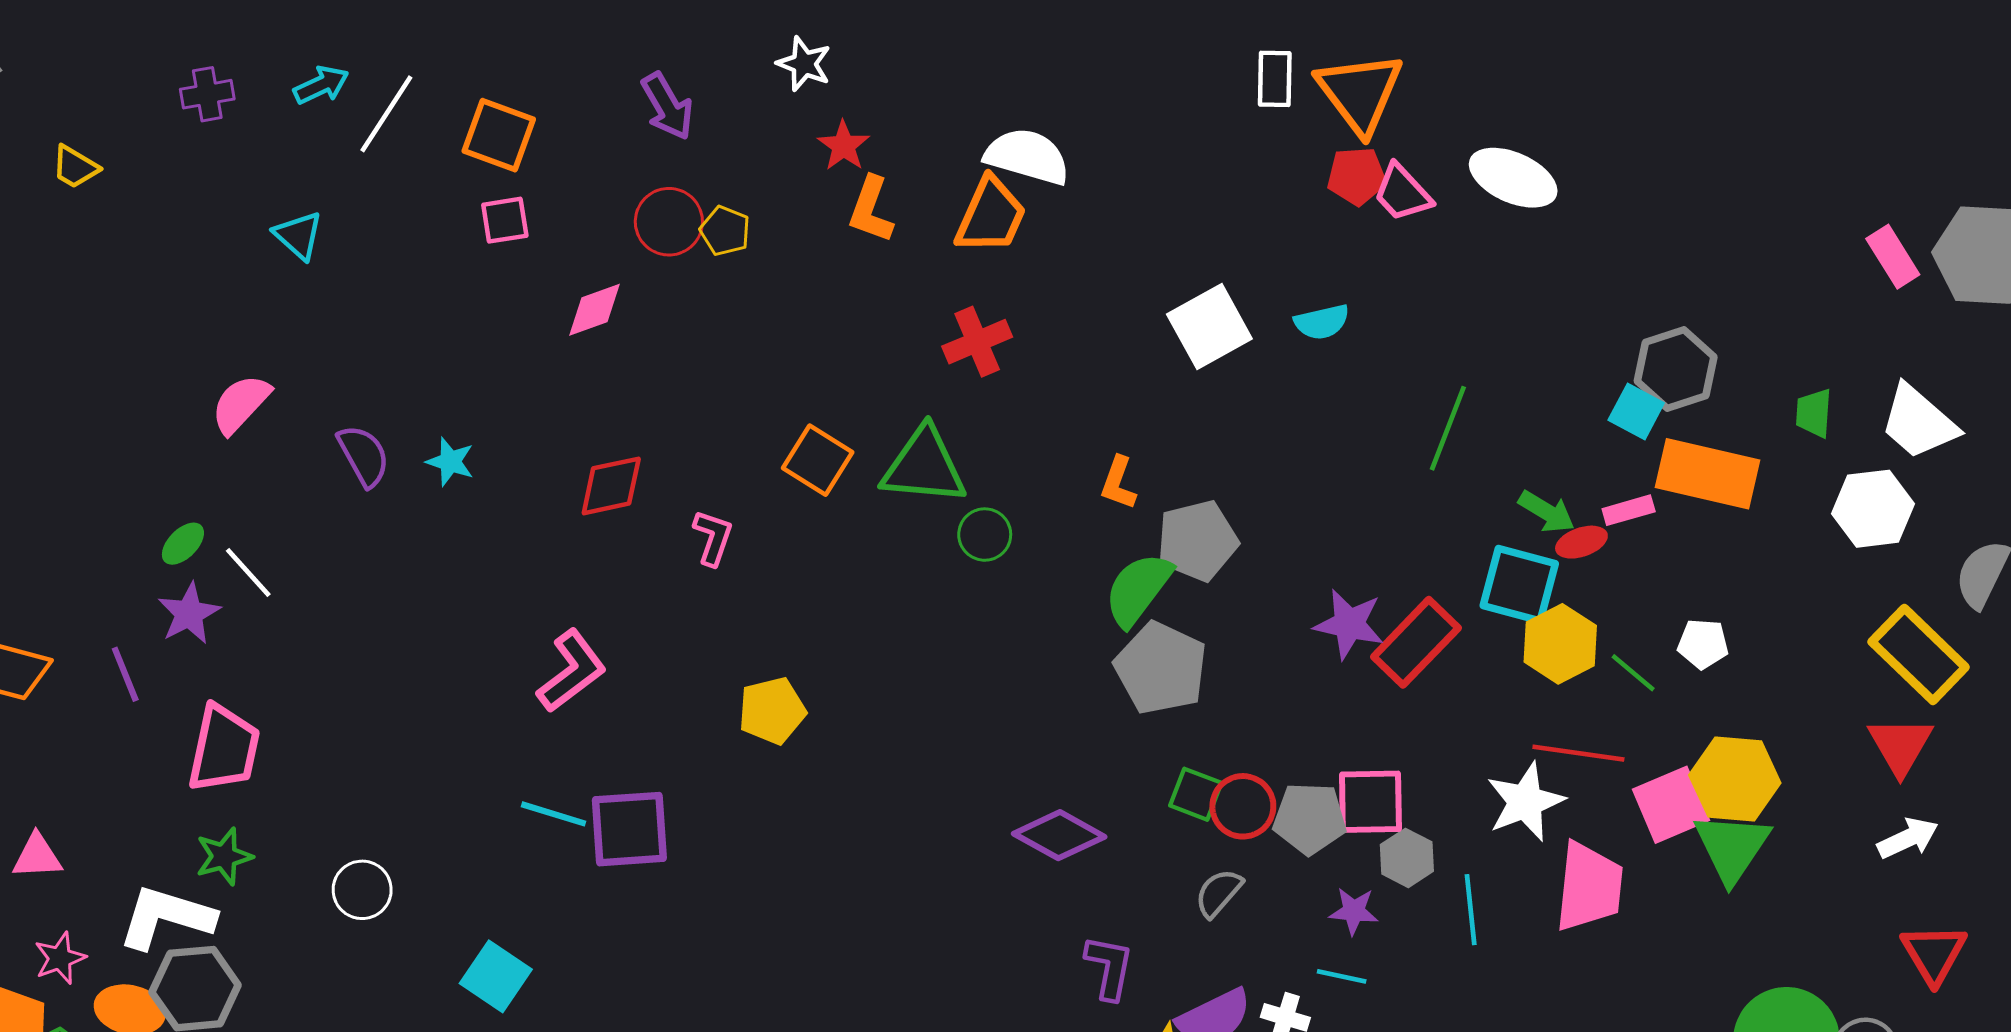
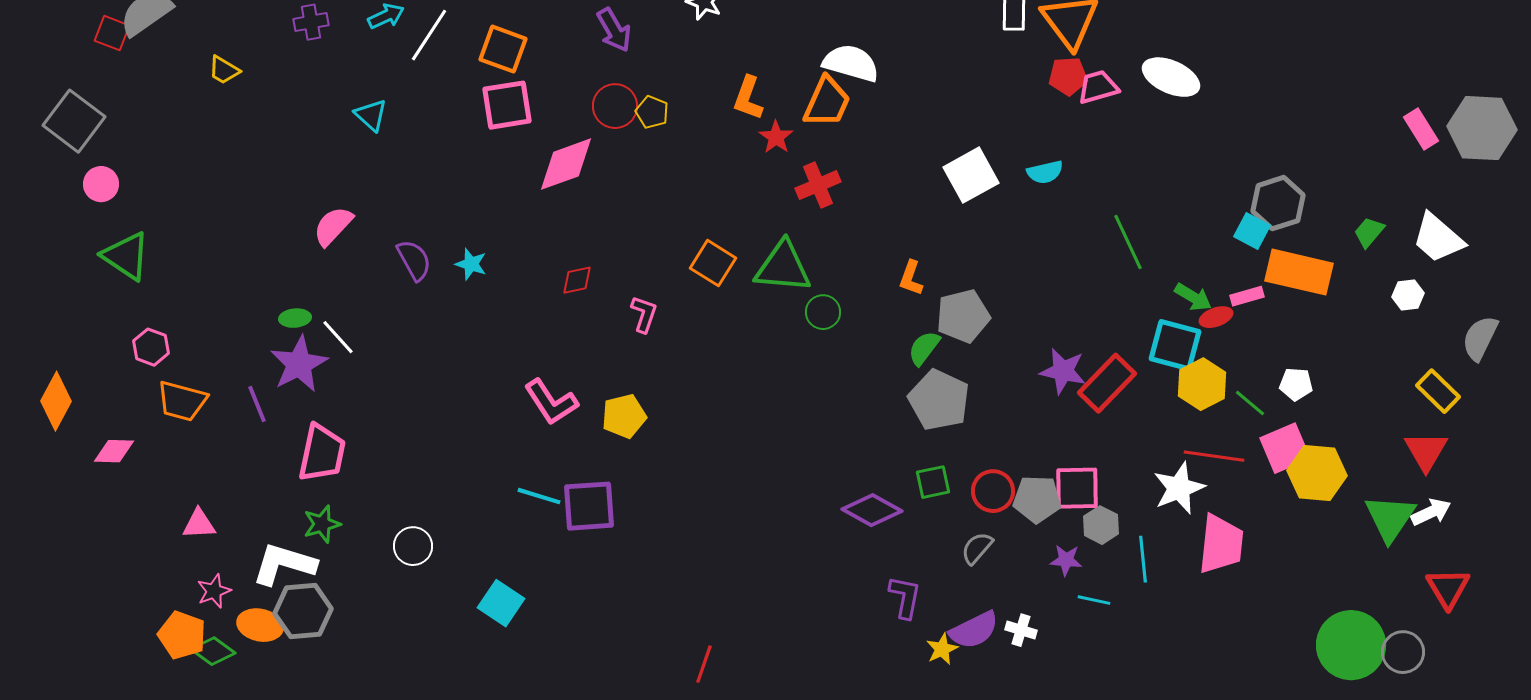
red star: (843, 146) -> (776, 137), moved
pink trapezoid: (1402, 193) -> (1098, 87), turned 117
pink square: (505, 220) -> (507, 105), size x1.6
pink diamond: (594, 310) -> (566, 164), size x1.5
green trapezoid: (1814, 413) -> (1369, 232), turned 36
green line: (1448, 428) -> (1128, 242), turned -46
red diamond: (611, 486) -> (577, 280), size x0.7
white hexagon: (1873, 509) -> (1408, 295), size x0.6
green ellipse: (183, 544) -> (295, 318), turned 40
green semicircle: (1138, 589) -> (924, 348), size x0.7
purple star: (189, 613) -> (299, 364), size x1.4
yellow rectangle: (1919, 654) -> (1438, 391), size x0.7
pink L-shape: (572, 671) -> (551, 402), turned 94
yellow pentagon: (772, 711) -> (624, 416), moved
green square: (1196, 794) -> (933, 482), moved, turned -33
pink square: (1671, 805) -> (1285, 448), moved
green triangle: (1732, 847) -> (1390, 518), moved
cyan line: (1342, 976) -> (1094, 600), moved

